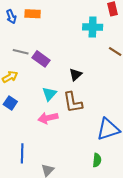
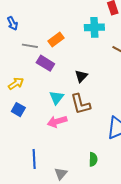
orange rectangle: (33, 14) -> (56, 39), moved, turned -35
gray line: (21, 52) -> (30, 46), moved
green semicircle: (97, 160) -> (93, 159), moved

